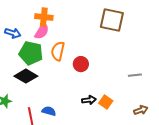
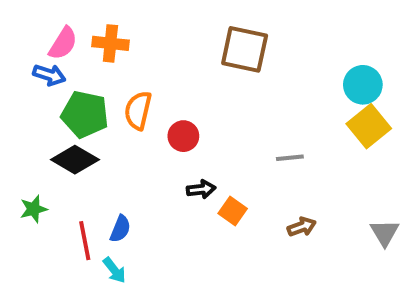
pink semicircle: (42, 31) -> (63, 43), moved
black arrow: (89, 100) -> (201, 189), moved
blue semicircle: (49, 111) -> (120, 229), turned 96

